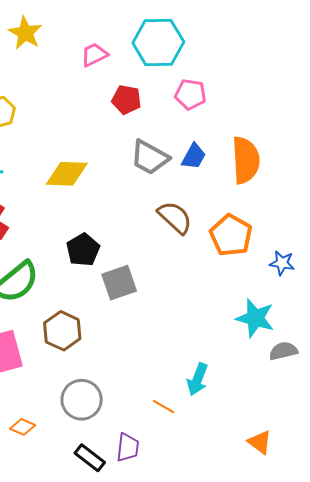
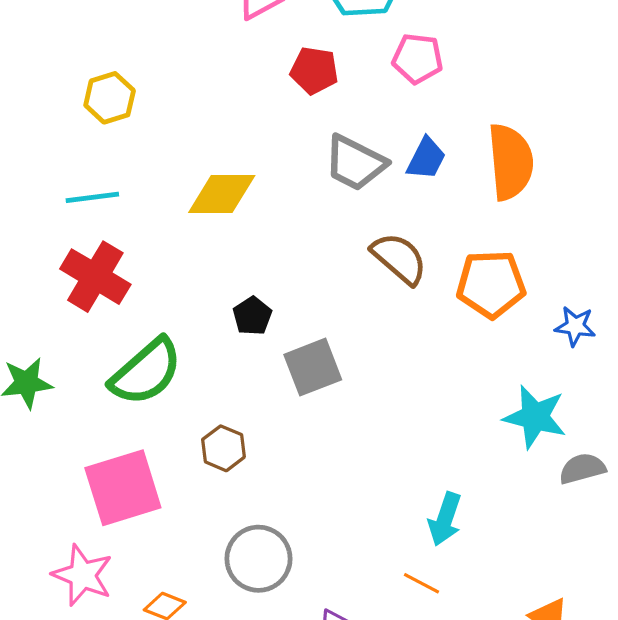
orange pentagon: (231, 235) -> (491, 284), turned -30
black pentagon: (83, 250) -> (252, 316), size x0.7
brown hexagon: (62, 331) -> (223, 448), size x0.7
orange line: (164, 406) -> (421, 583), moved

